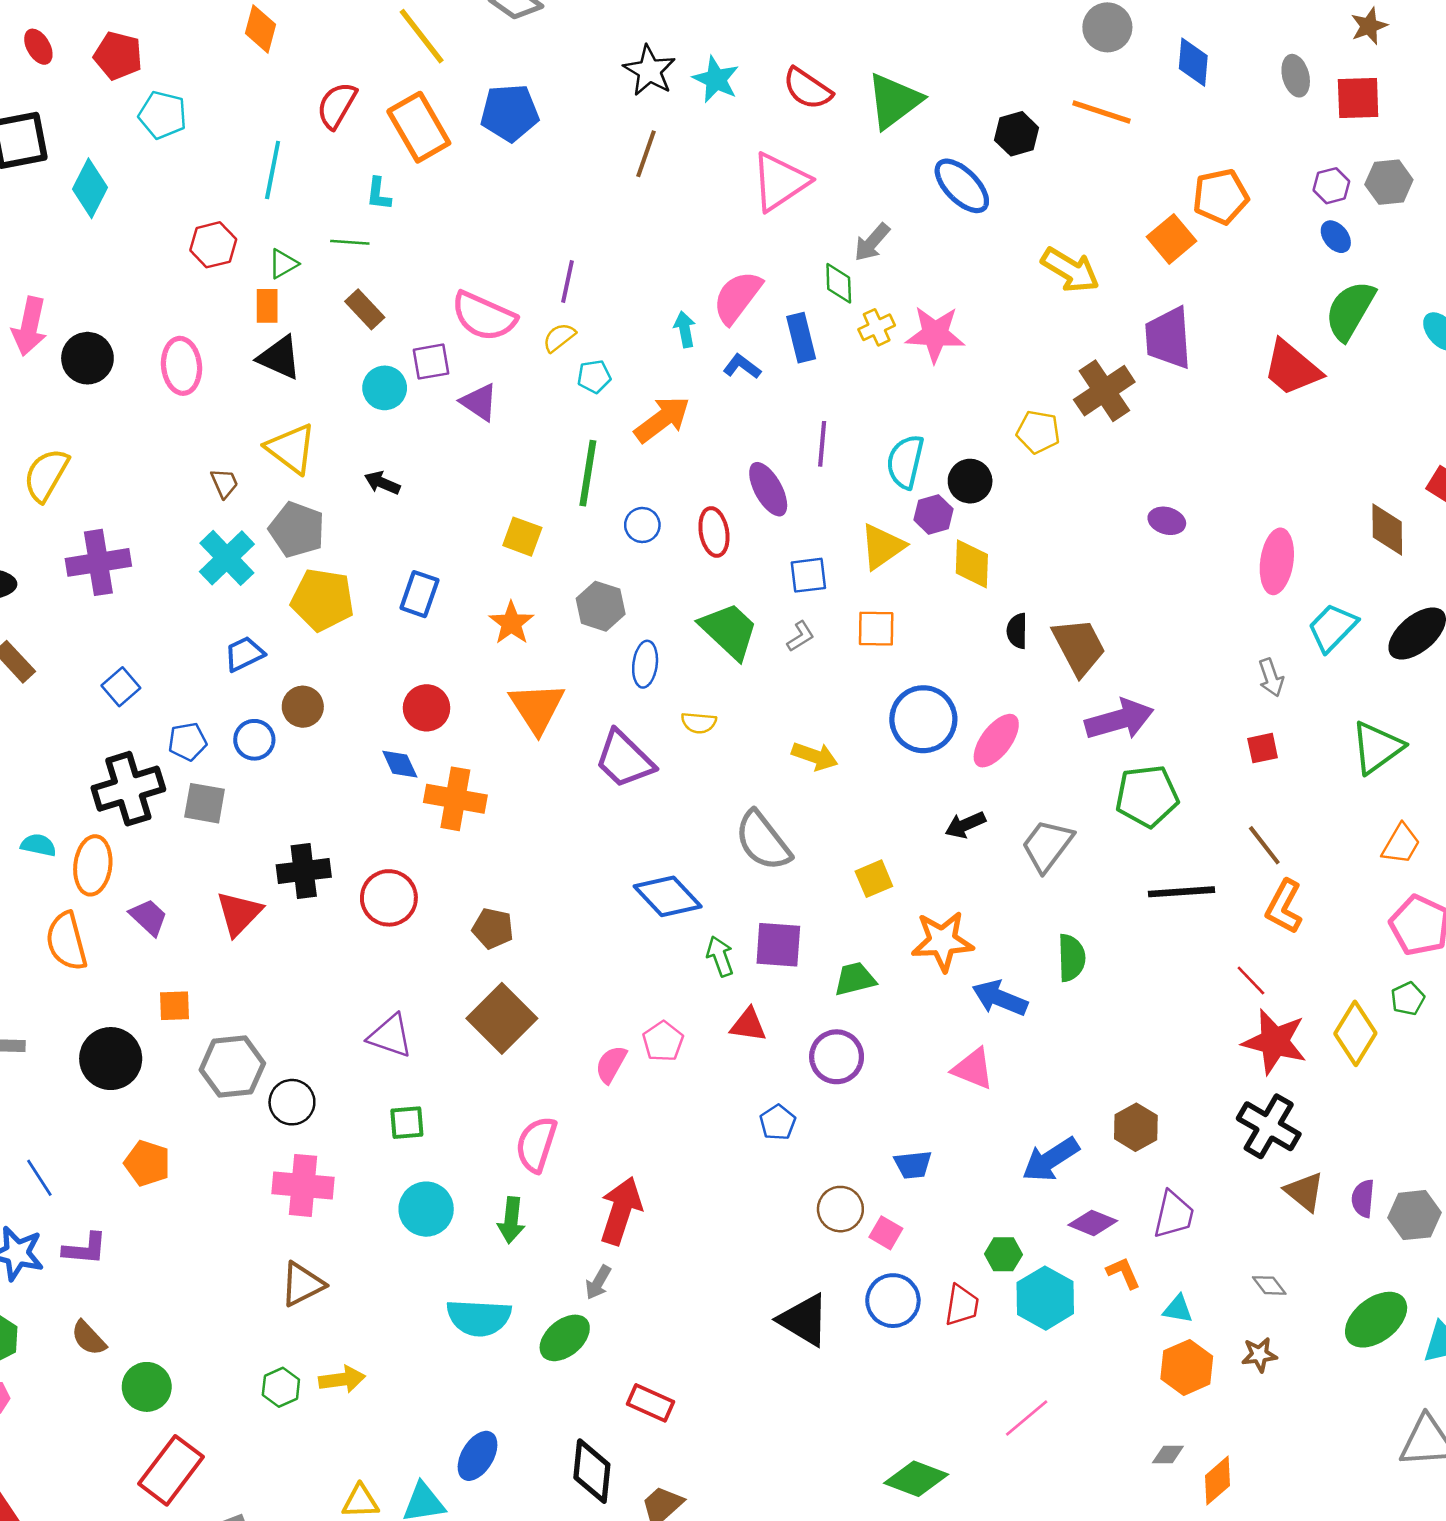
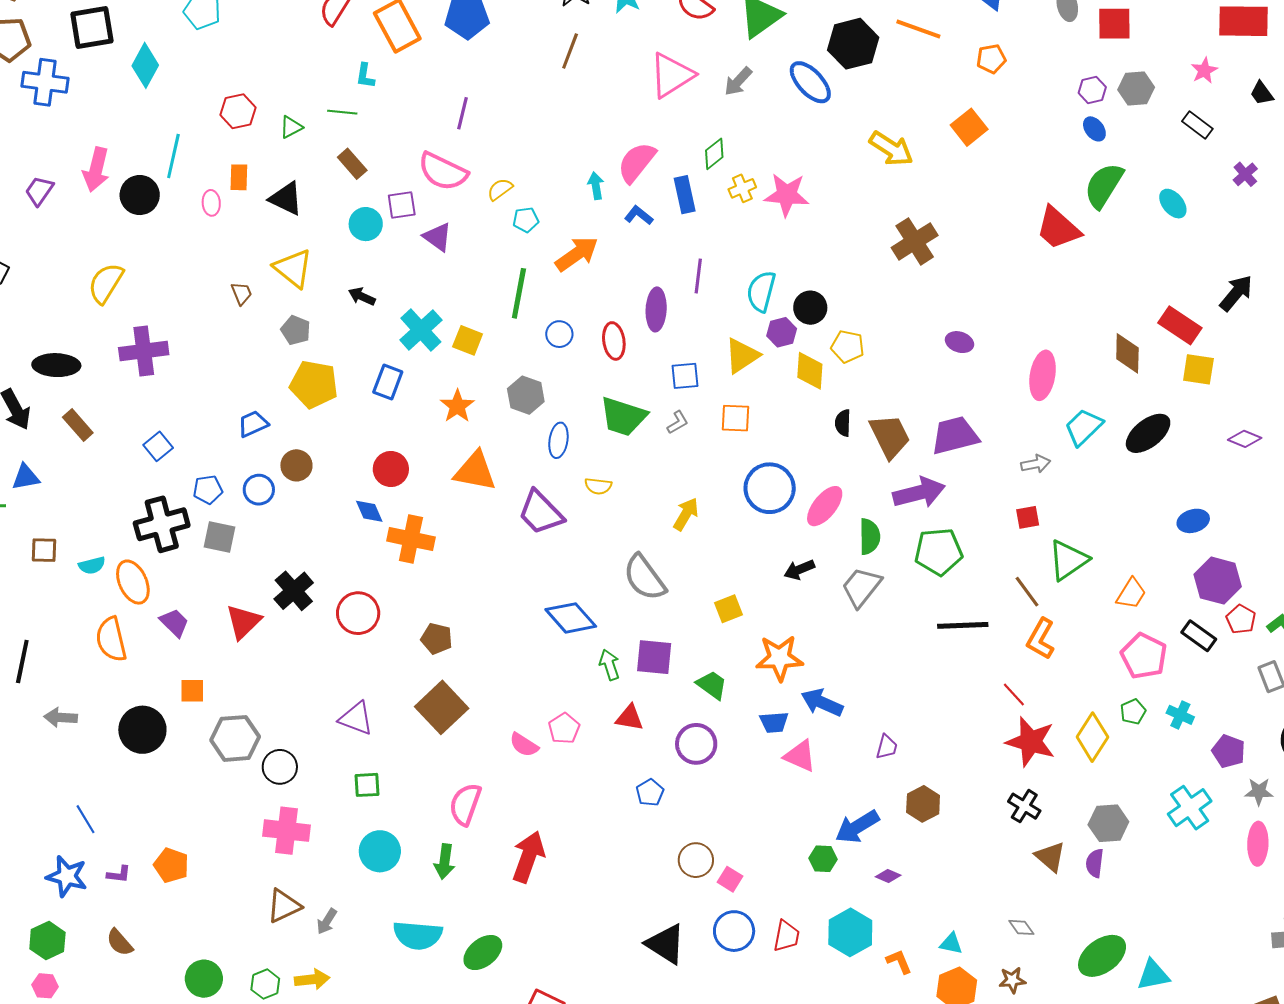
black hexagon: (1017, 134) -> (853, 44), size x1.5
cyan line: (273, 170) -> (173, 156), moved
orange pentagon: (1221, 197) -> (991, 59), moved, size x0.7
gray arrow: (872, 242) -> (738, 81), moved
purple line: (568, 281) -> (462, 113), moved
green diamond: (839, 283) -> (714, 154), turned 52
orange rectangle: (267, 306) -> (239, 177), moved
purple trapezoid: (1168, 338) -> (955, 435), moved, turned 78
pink ellipse: (181, 366) -> (211, 203), size x0.6
yellow pentagon: (1038, 432) -> (848, 347), moved
purple ellipse: (768, 489) -> (656, 309), turned 30
gray pentagon: (297, 530) -> (296, 330), size x0.7
cyan cross: (227, 558) -> (421, 330), moved
green trapezoid: (729, 631) -> (623, 417), turned 153
gray arrow: (1271, 678) -> (1036, 464), turned -84
orange triangle: (537, 708) -> (475, 471), turned -48
green triangle: (1377, 747) -> (1068, 560), moved
yellow arrow: (815, 756) -> (686, 514), turned -80
cyan semicircle: (38, 845) -> (92, 565), turned 152
orange ellipse: (93, 865) -> (133, 582), turned -33
black cross: (304, 871) -> (294, 591), turned -36
green semicircle: (1071, 958) -> (870, 537), moved
green trapezoid: (855, 979) -> (712, 685), turned 48
pink semicircle: (611, 1064) -> (524, 745), turned -88
black cross: (1269, 1126) -> (1024, 806), size x0.7
orange pentagon: (147, 1163) -> (171, 865), moved
blue trapezoid: (913, 1165) -> (774, 722), moved
purple trapezoid: (1174, 1215) -> (887, 747), moved, size x0.7
gray hexagon: (1414, 1215) -> (1108, 823), moved
purple diamond: (1093, 1223) -> (888, 876), size x0.7
purple L-shape: (85, 1249) -> (119, 874), size x0.7
green hexagon: (1003, 1254) -> (823, 859), moved
orange L-shape: (1123, 1273) -> (899, 962), moved
gray arrow: (598, 1282) -> (327, 921), moved
green circle: (147, 1387) -> (204, 979), moved

